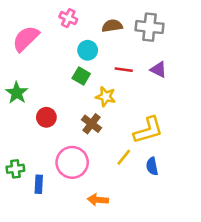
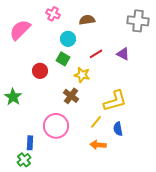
gray cross: (149, 27) -> (138, 21), moved
red line: (124, 70) -> (96, 54), turned -40
green star: (17, 93) -> (13, 97), moved
red circle: (46, 117) -> (40, 71), moved
green cross: (15, 169) -> (24, 160), moved, turned -32
orange arrow: (98, 200) -> (98, 145), moved

